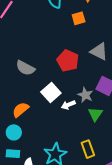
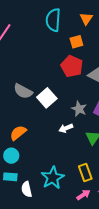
red pentagon: (68, 61) -> (72, 66), moved
white square: (51, 92) -> (47, 98), moved
gray star: (85, 95) -> (79, 109), moved

